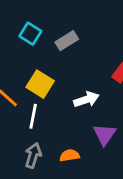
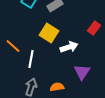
yellow square: (40, 84) -> (49, 33), moved

